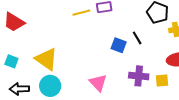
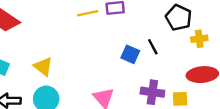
yellow triangle: (46, 59) -> (43, 67), size x0.7

